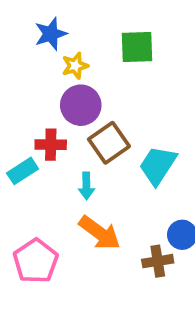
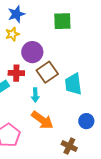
yellow star: (75, 66) -> (12, 34), moved
cyan trapezoid: (158, 165) -> (73, 84), turned -40
brown cross: (158, 261) -> (69, 146), moved, turned 35

